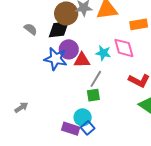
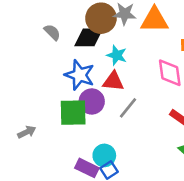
purple circle: (69, 49) -> (92, 101), moved
cyan star: (103, 53) -> (117, 55), moved
green square: (93, 95) -> (73, 113), moved, size x1.6

